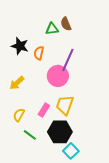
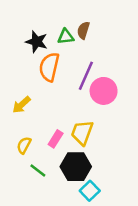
brown semicircle: (66, 24) -> (83, 30), turned 40
black star: (20, 46) -> (37, 42), moved
orange semicircle: (39, 53) -> (49, 67), size x1.6
pink circle: (58, 76) -> (104, 91), moved

